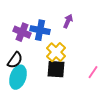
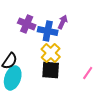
blue cross: (40, 30) -> (48, 31), moved
purple cross: (22, 32) -> (27, 24), moved

